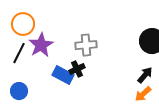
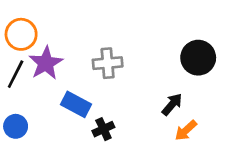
black cross: (77, 69) -> (103, 129), moved
black arrow: (145, 75) -> (172, 104), moved

